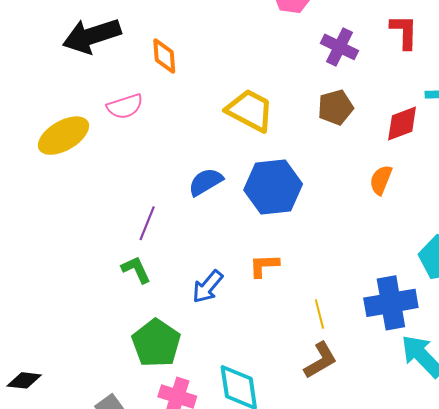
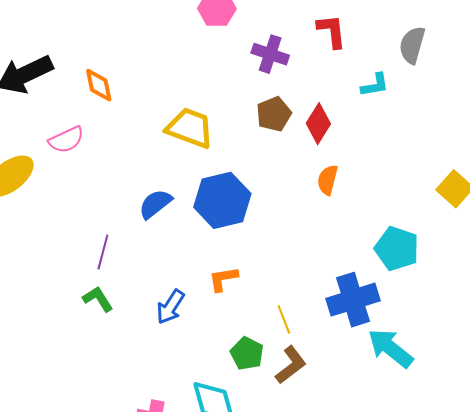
red diamond: (402, 123) -> (318, 124), moved, turned -30
green pentagon: (156, 343) -> (247, 353), moved, size x0.7

